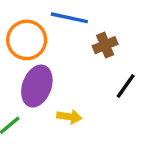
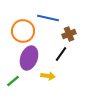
black line: (126, 86) -> (61, 54), moved

